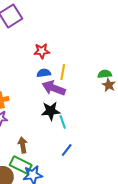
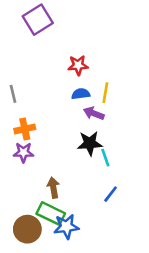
purple arrow: (54, 88) -> (94, 113), size x0.7

